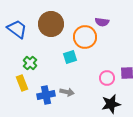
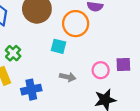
cyan square: (70, 57) -> (59, 46), turned 32
gray arrow: (67, 92) -> (68, 77), moved

